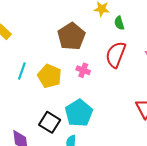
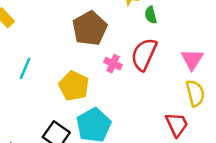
pink cross: (83, 70) -> (113, 64), moved
yellow pentagon: (50, 76) -> (74, 86), moved

